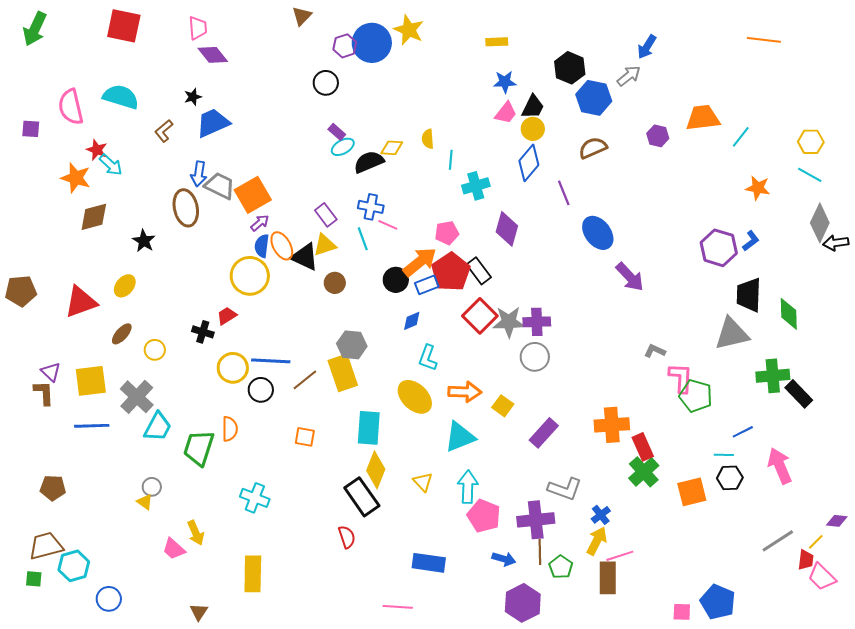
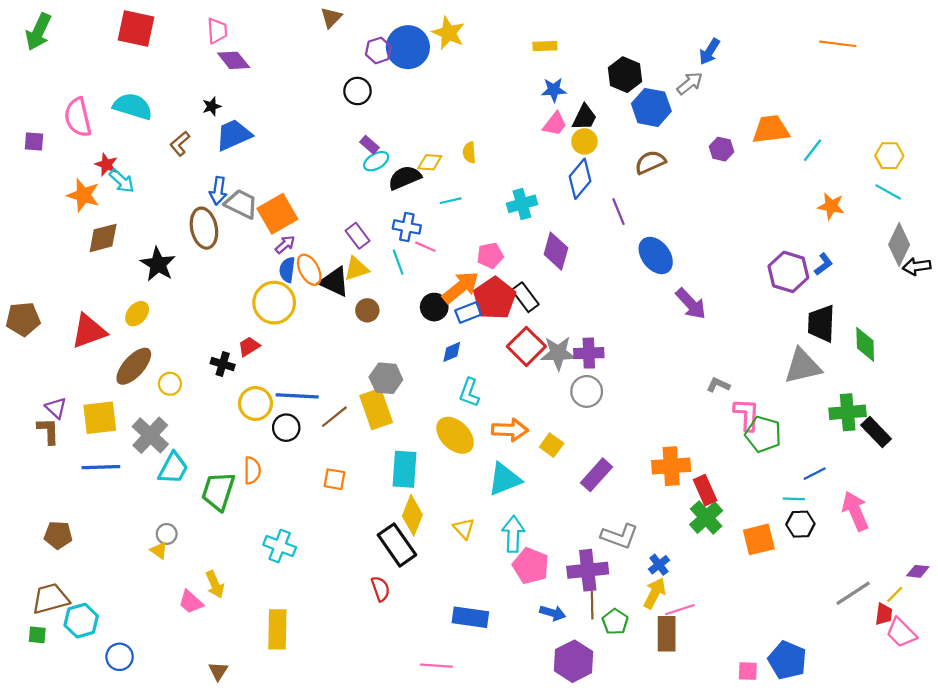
cyan line: (451, 160) -> (451, 201), moved, turned 72
black star: (144, 241) -> (158, 264), size x1.4
brown ellipse: (122, 334) -> (134, 366), size x1.6

